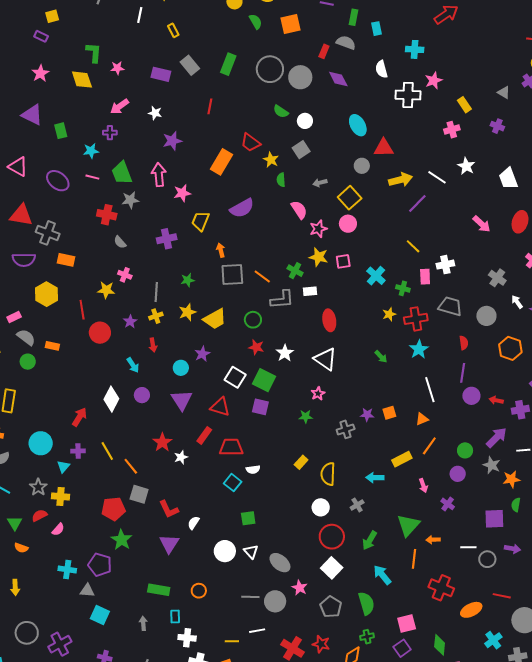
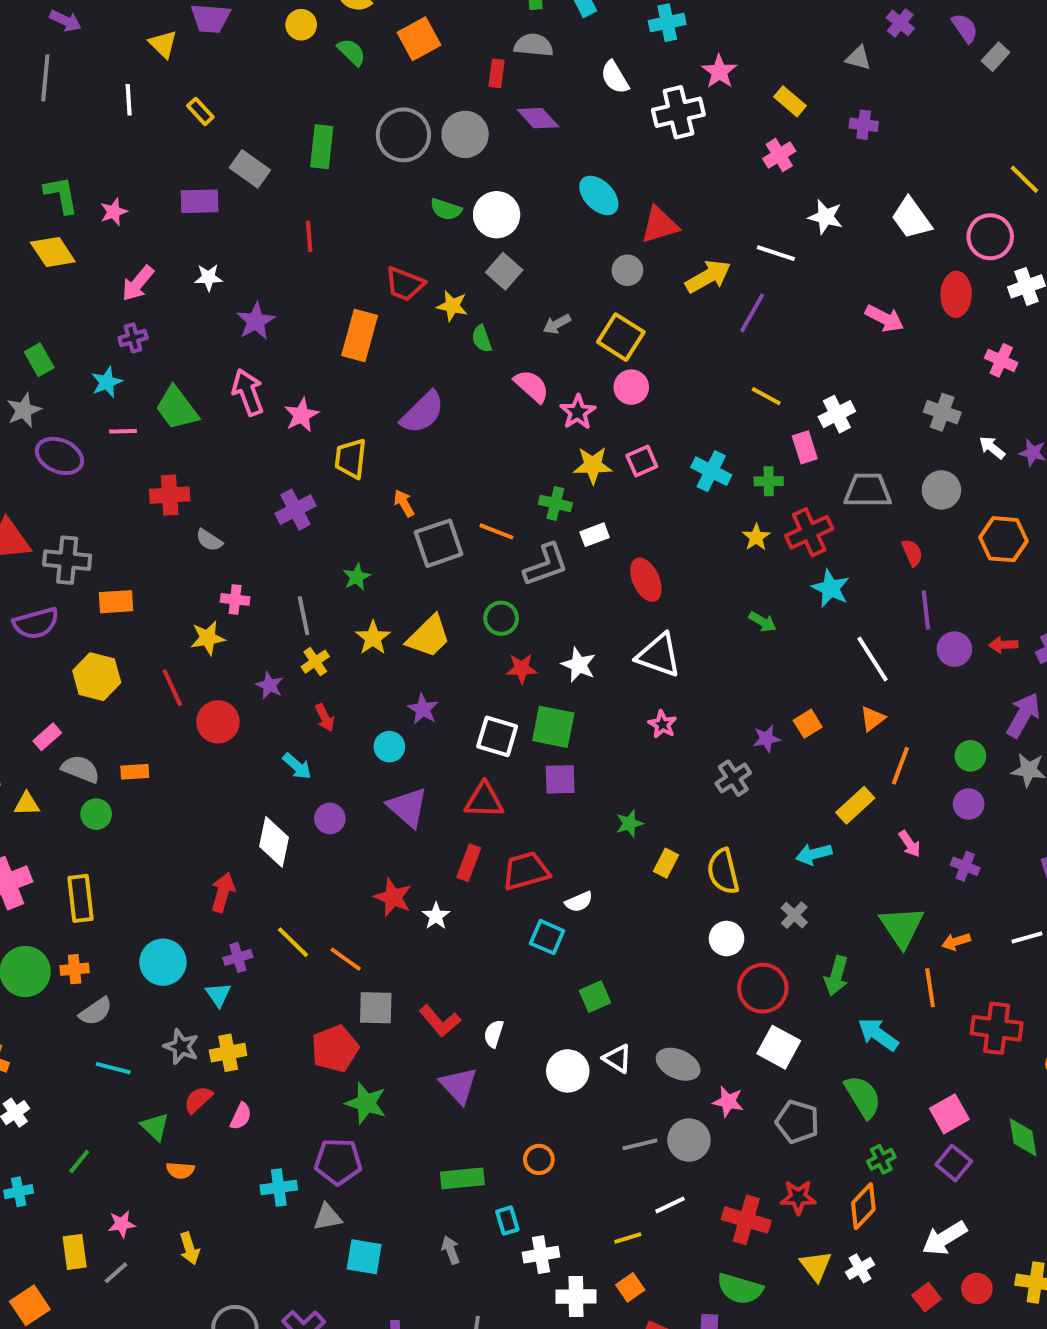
white circle: (305, 121) -> (497, 215), size x1.5
gray star: (130, 200) -> (24, 410), moved
green star: (306, 416) -> (629, 824), moved

